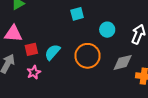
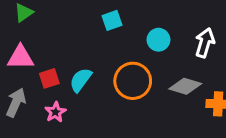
gray diamond: (123, 62) -> (185, 86), turned 35

